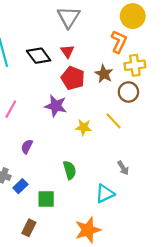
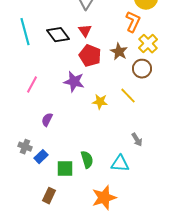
yellow cross: (135, 65) -> (148, 44), turned -36
green semicircle: (70, 170) -> (87, 160), moved
cyan triangle: (105, 194) -> (120, 164), turned 30

